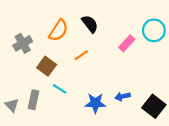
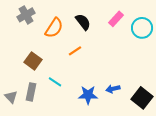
gray cross: (23, 43) -> (26, 15), moved
pink rectangle: (127, 43) -> (116, 19), moved
brown square: (47, 66) -> (33, 61), moved

